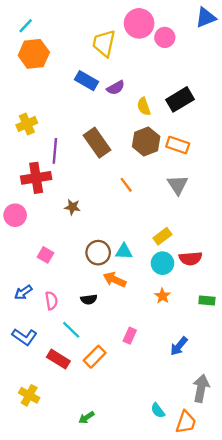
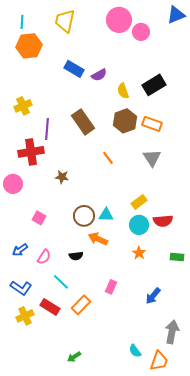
cyan line: (26, 26) -> (22, 22), turned -40
yellow trapezoid: (104, 43) -> (65, 21), moved
pink semicircle: (51, 301) -> (44, 257), turned 42
yellow cross: (29, 395) -> (25, 316), moved, turned 36

